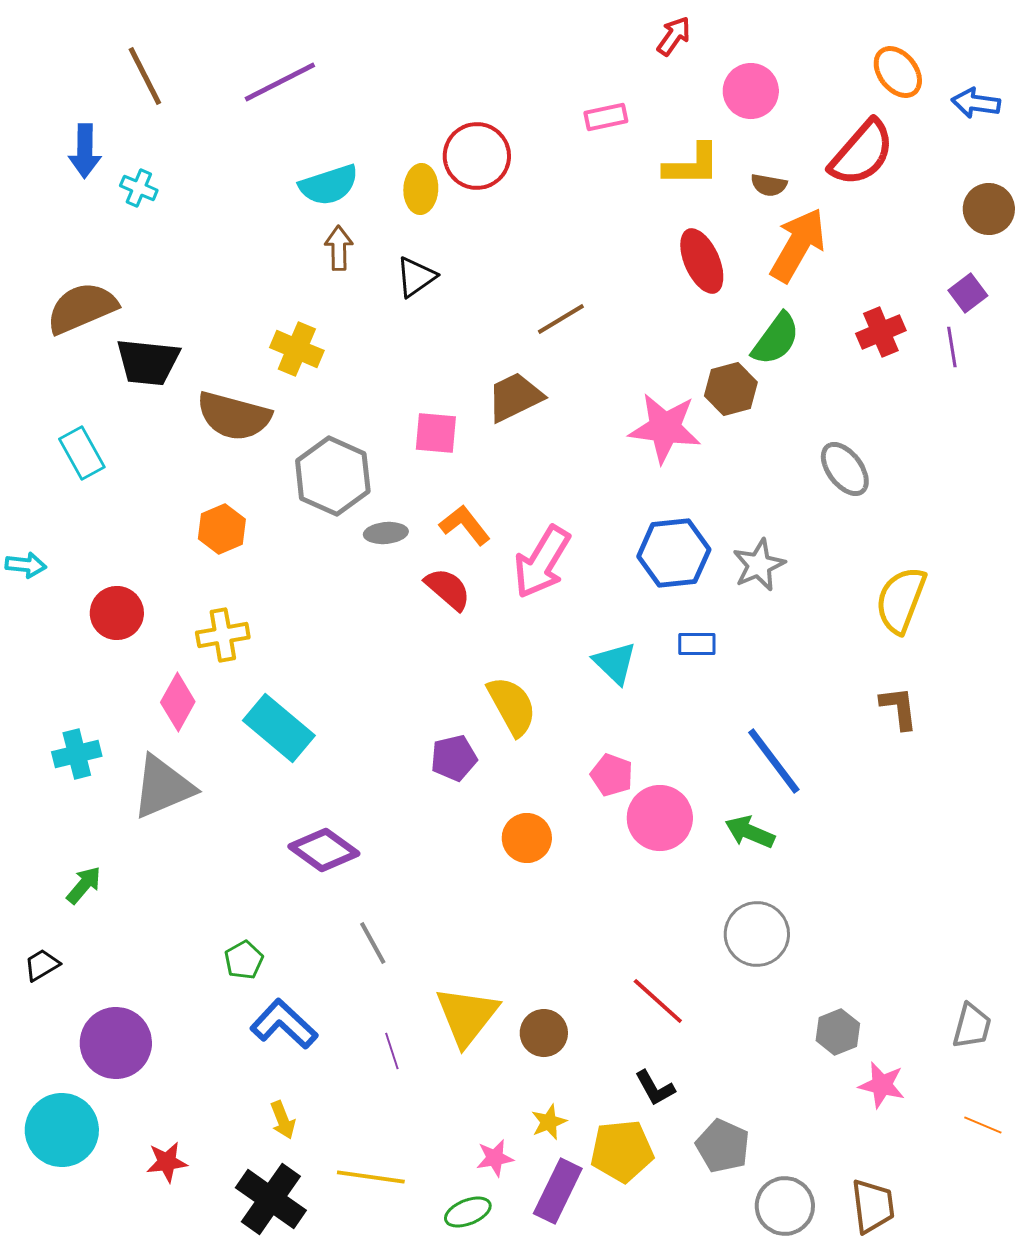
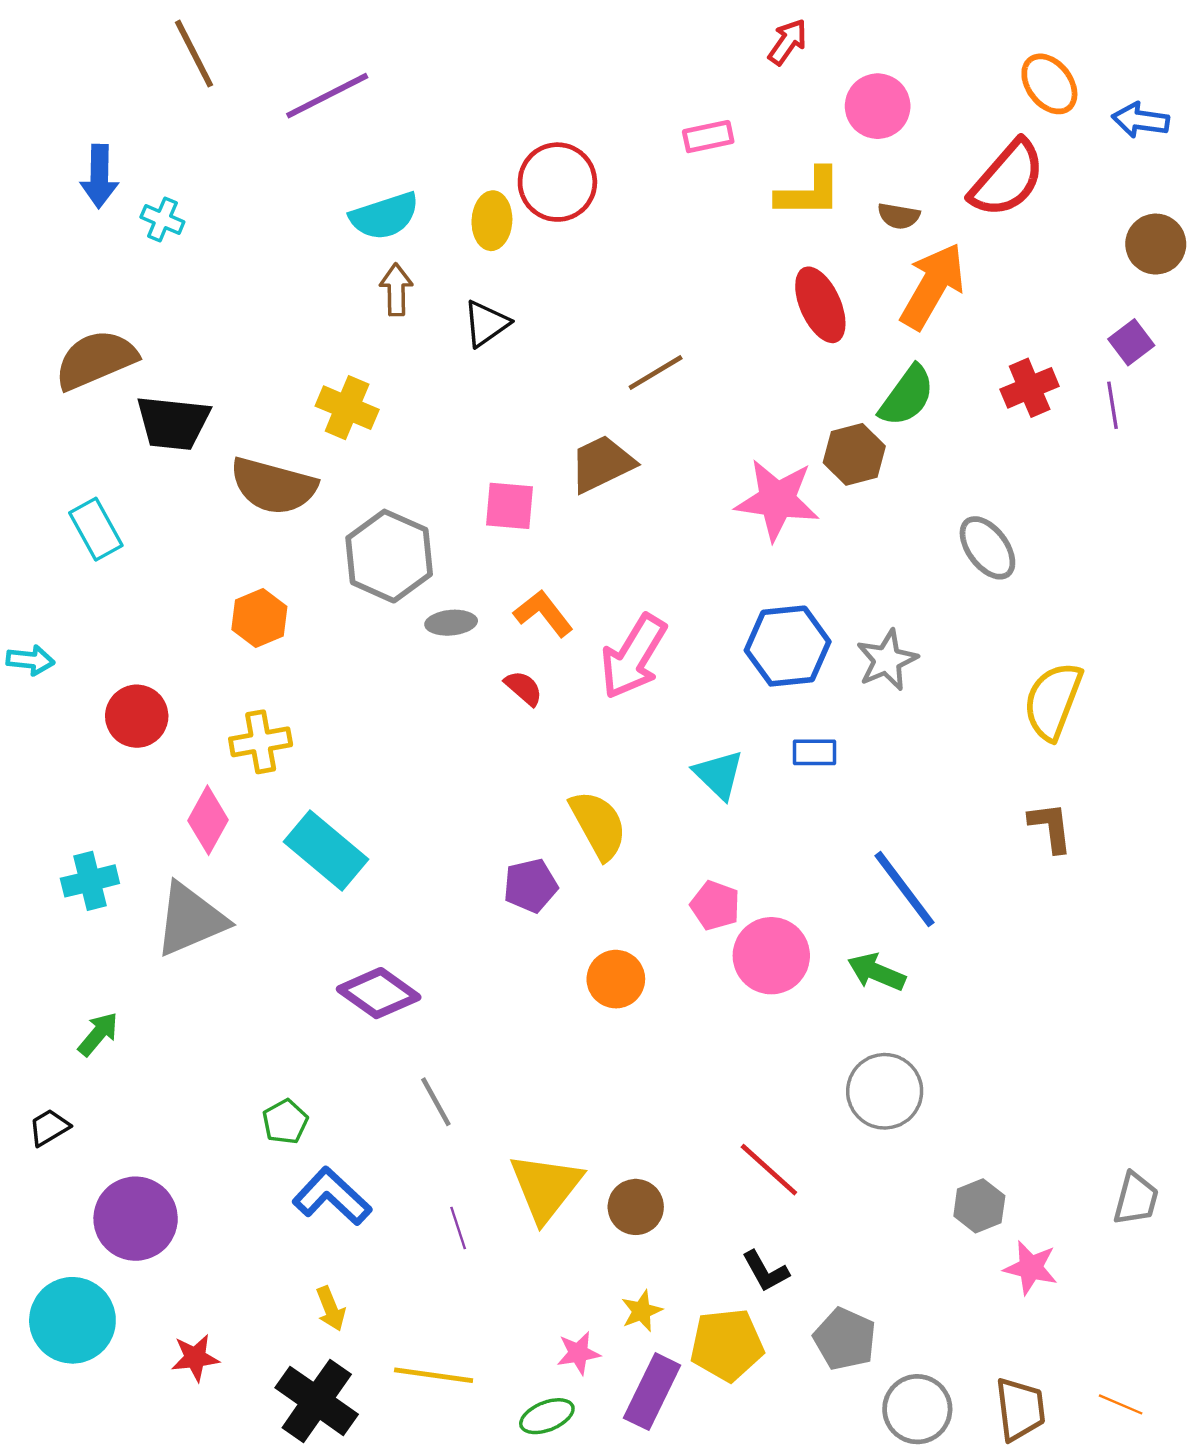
brown line: (145, 76) -> (194, 54), moved
red semicircle: (448, 589) -> (524, 688), size x0.7
orange line: (983, 1125) -> (1121, 1404), moved

